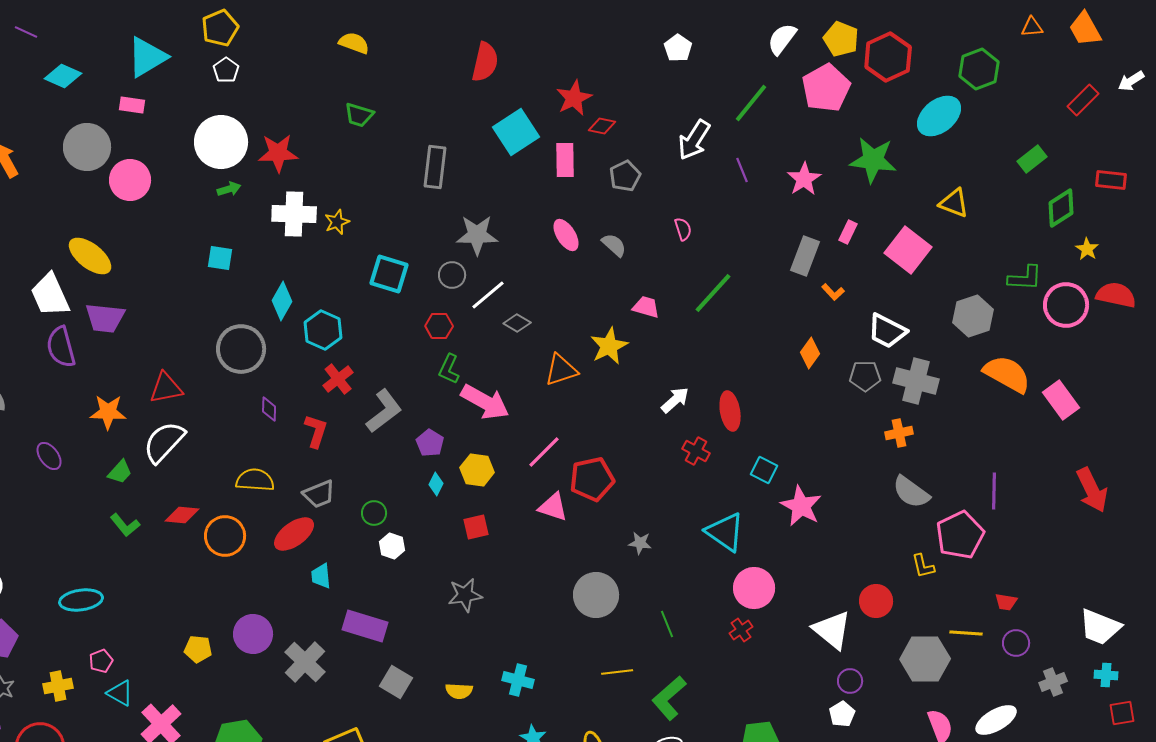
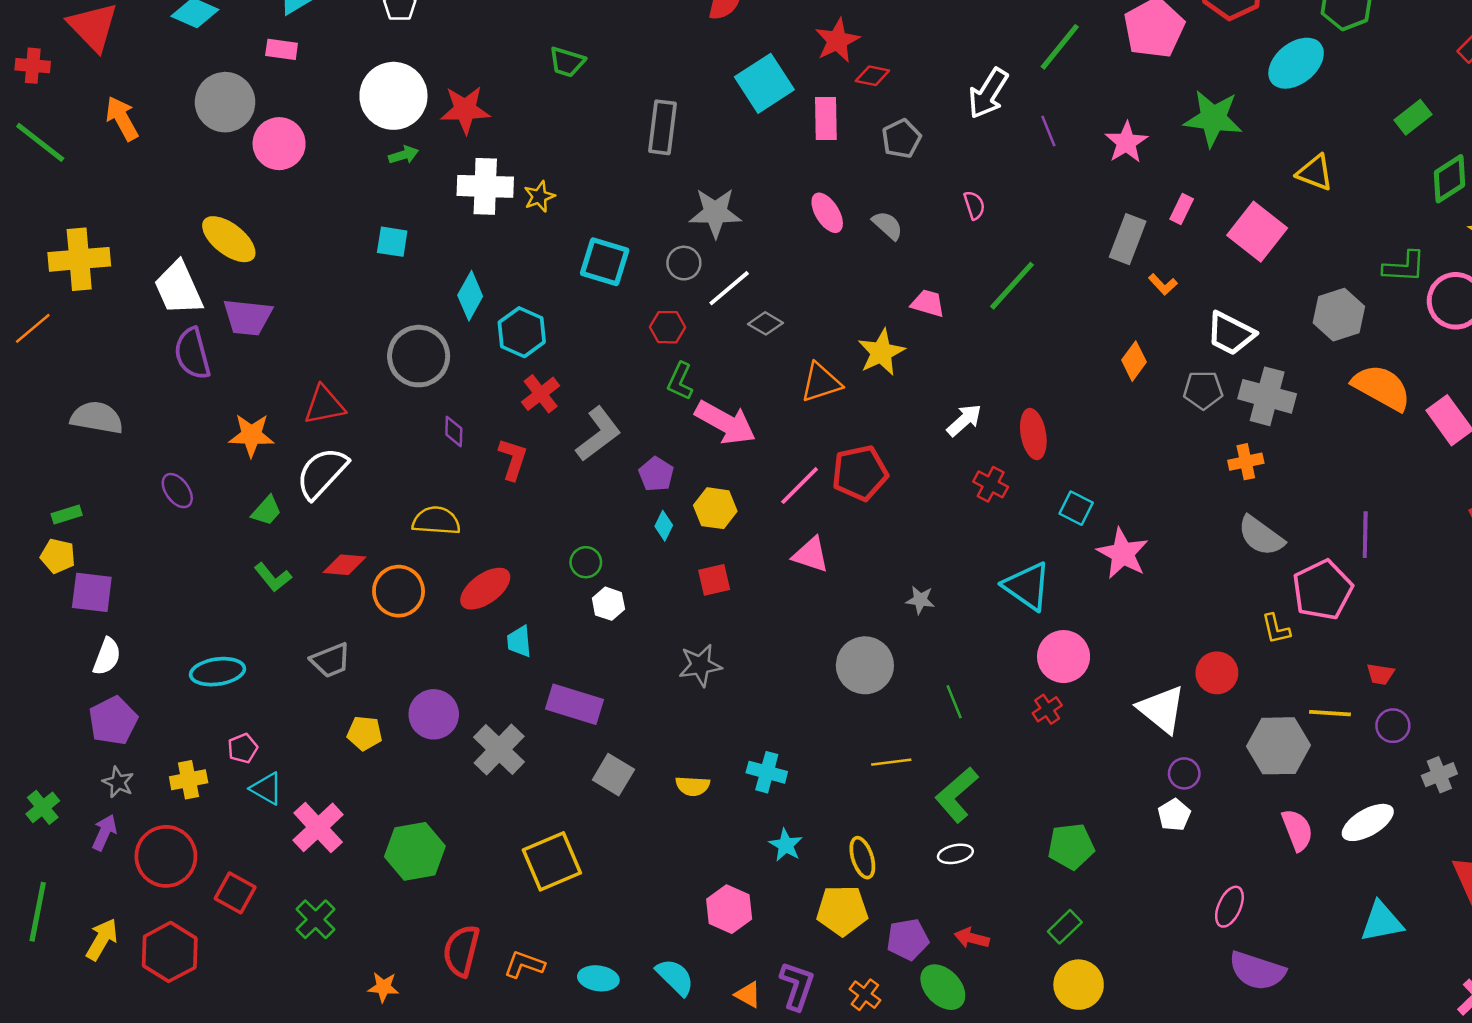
red pentagon: (592, 479) -> (860, 473), moved
gray trapezoid: (319, 494) -> (331, 660), moved

